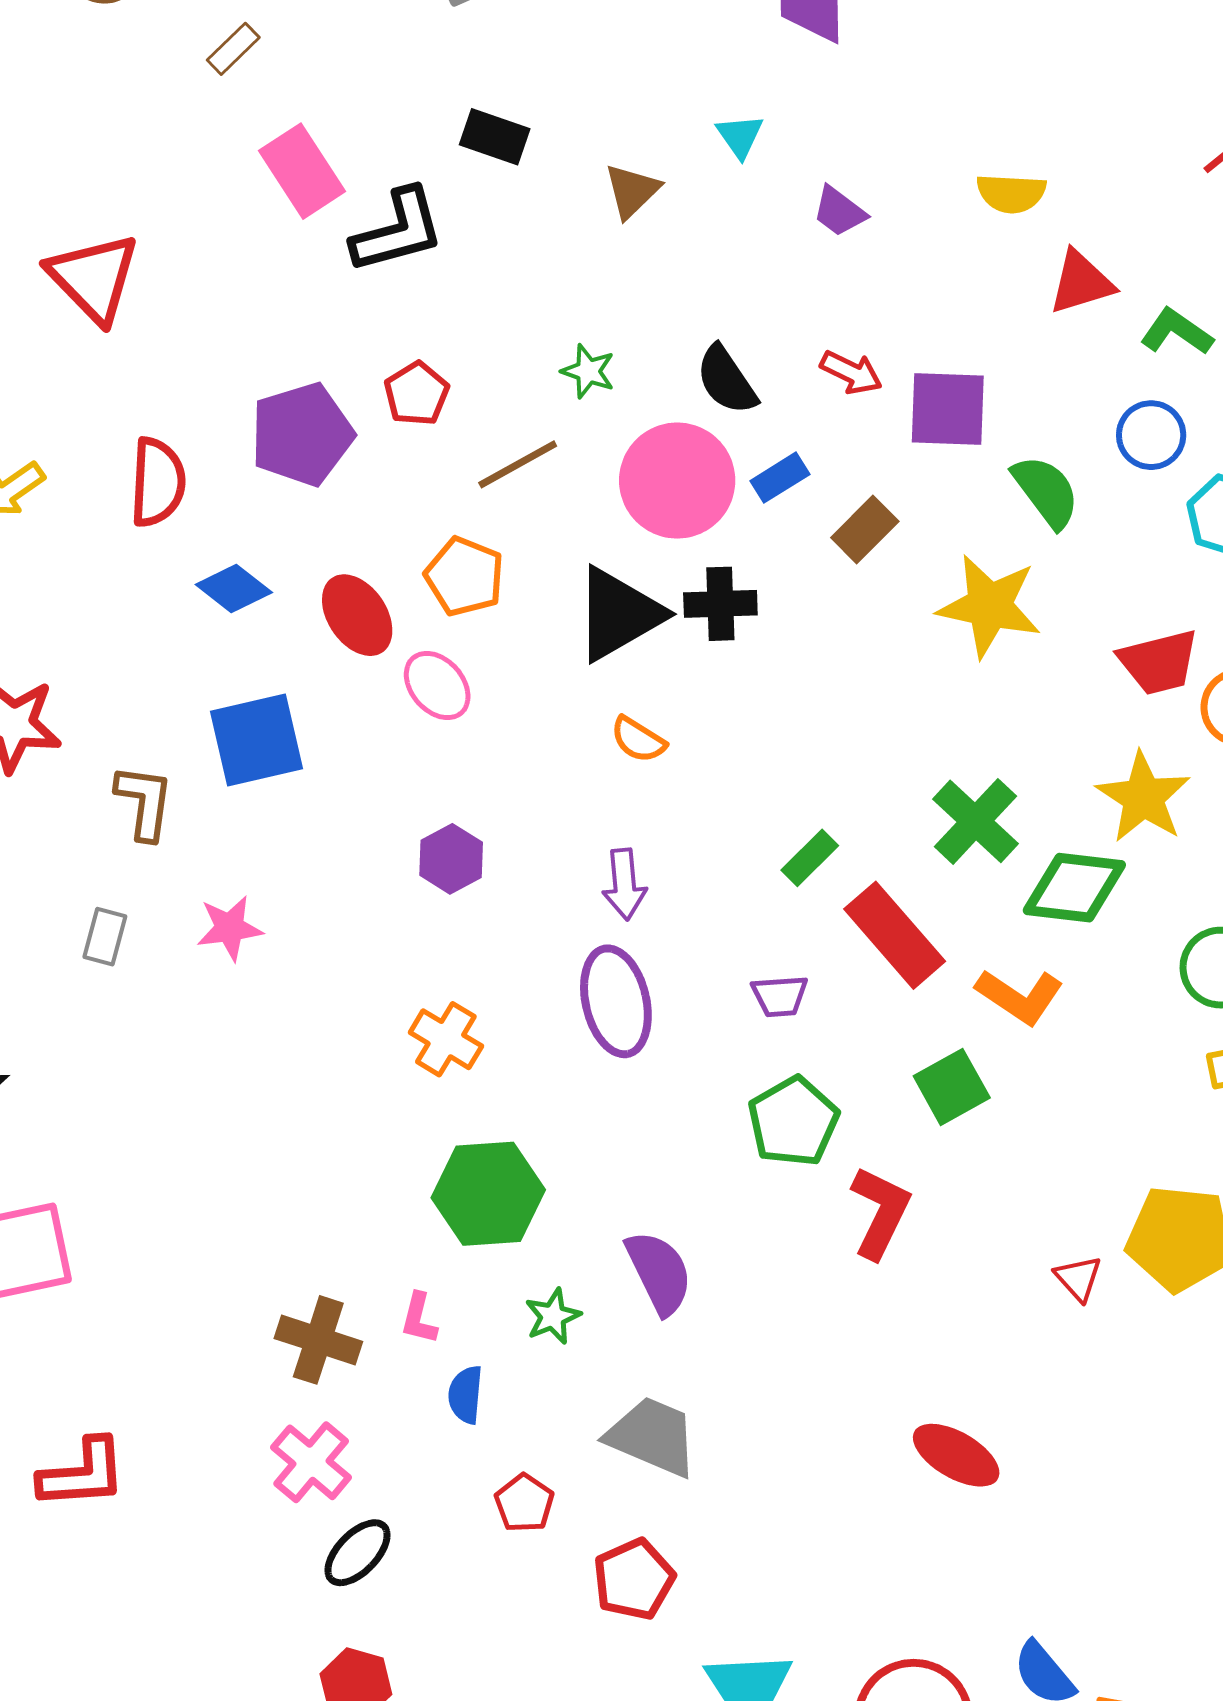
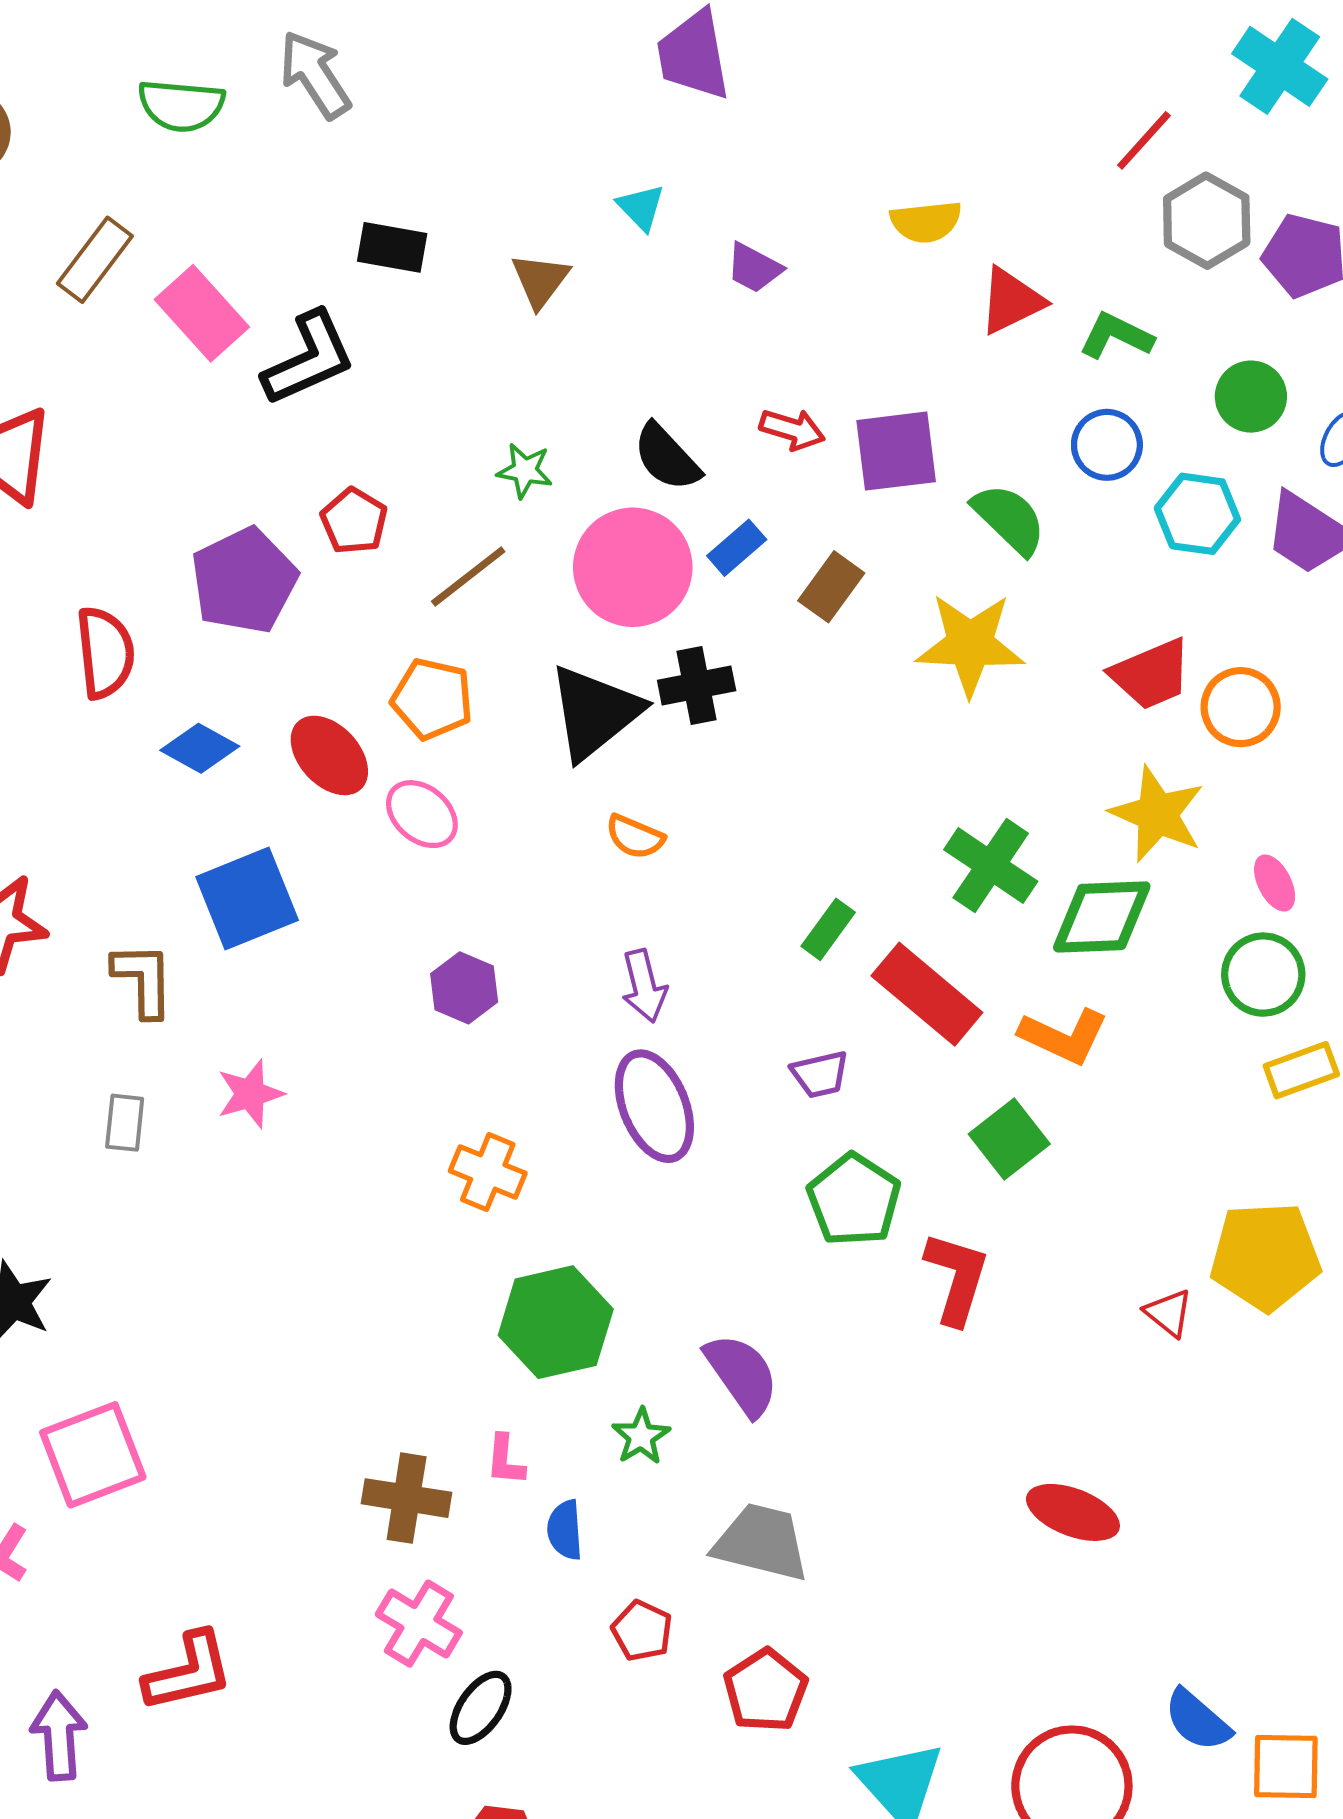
brown rectangle: (233, 49) -> (95, 260), moved, size x1.5

